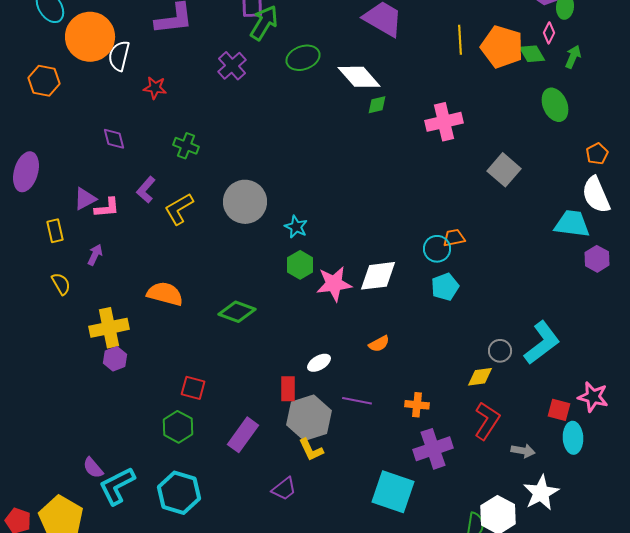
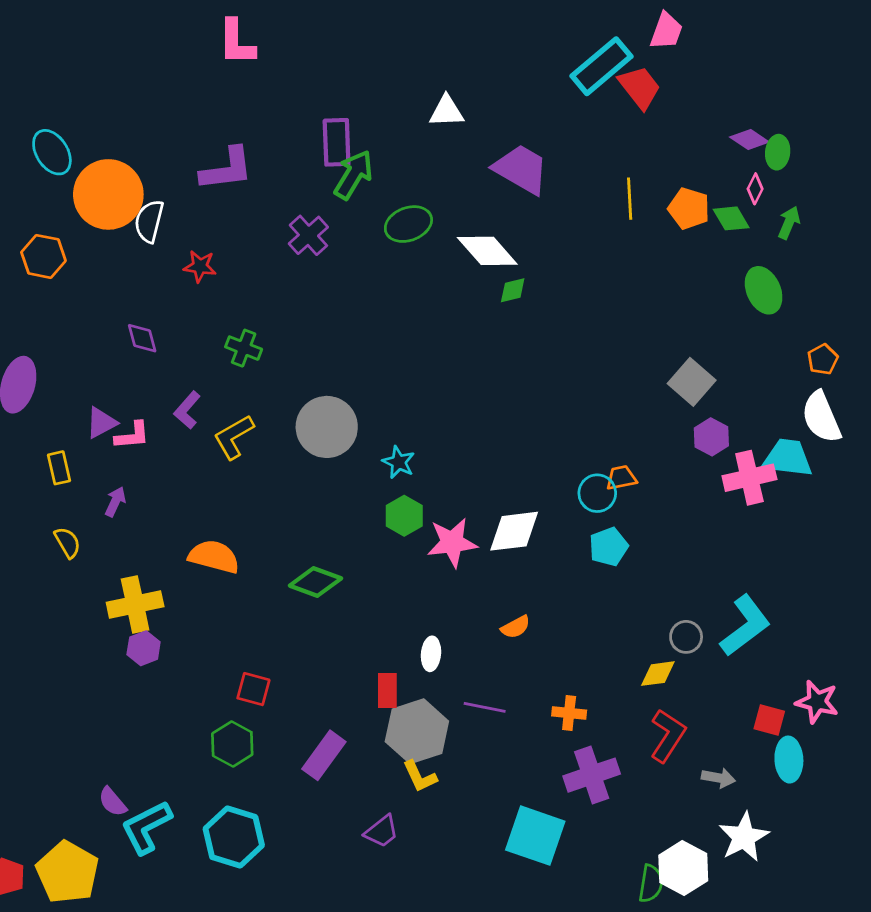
orange pentagon: (502, 47) -> (689, 209), size x0.7
pink cross: (444, 122) -> (749, 478), moved
purple hexagon: (597, 259) -> (711, 437), moved
white ellipse: (319, 363) -> (431, 654), turned -55

